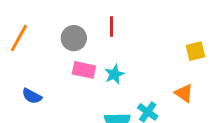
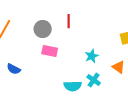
cyan star: (114, 74) -> (92, 56), moved

